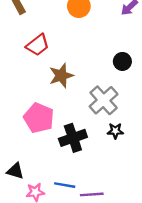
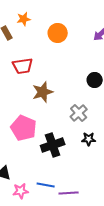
red trapezoid: (38, 45) -> (23, 66), turned 30
gray cross: (104, 100) -> (79, 113), size x0.7

